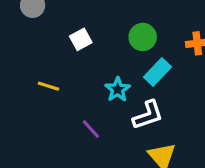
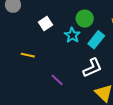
cyan star: (118, 89) -> (72, 35), moved

